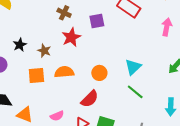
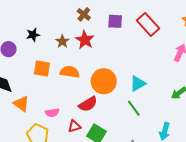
purple square: (97, 21) -> (115, 21), moved
red star: (71, 37) -> (85, 40), turned -30
brown star: (44, 51) -> (62, 41), moved
orange circle: (99, 73) -> (104, 81), size x1.6

